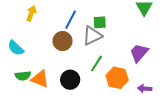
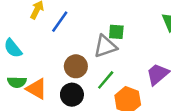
blue line: (71, 20) -> (60, 22), moved
brown circle: (63, 41) -> (76, 66), moved

